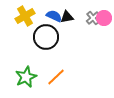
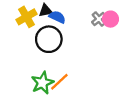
black triangle: (67, 17) -> (46, 11), moved
green star: (26, 77) -> (42, 83), moved

